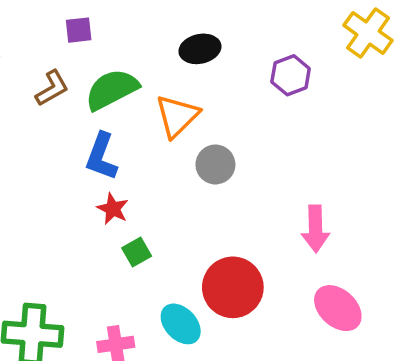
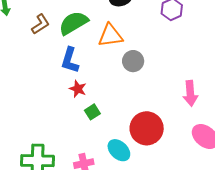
orange triangle: (177, 116) -> (110, 36), turned 40

